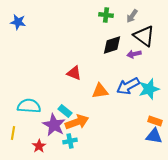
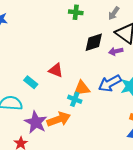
green cross: (106, 15) -> (76, 12), moved
cyan rectangle: (65, 111) -> (31, 82), moved
cyan cross: (70, 141) -> (75, 99), moved, turned 32

